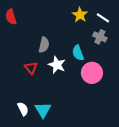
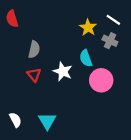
yellow star: (80, 15) -> (88, 27), moved
gray semicircle: (44, 45) -> (34, 49), moved
white semicircle: (23, 109) -> (15, 120), moved

